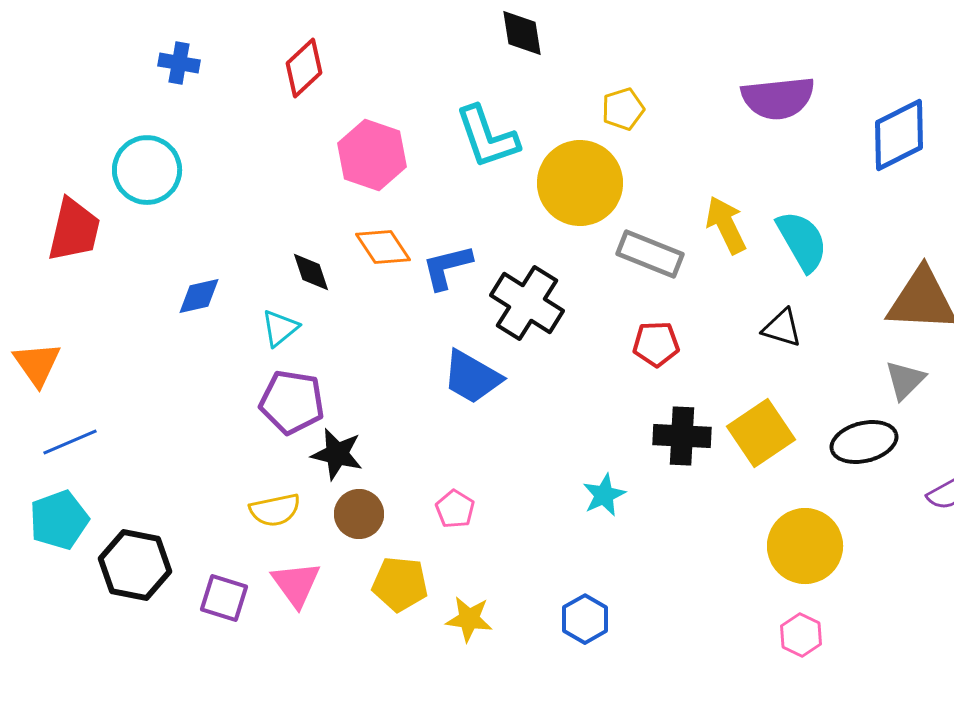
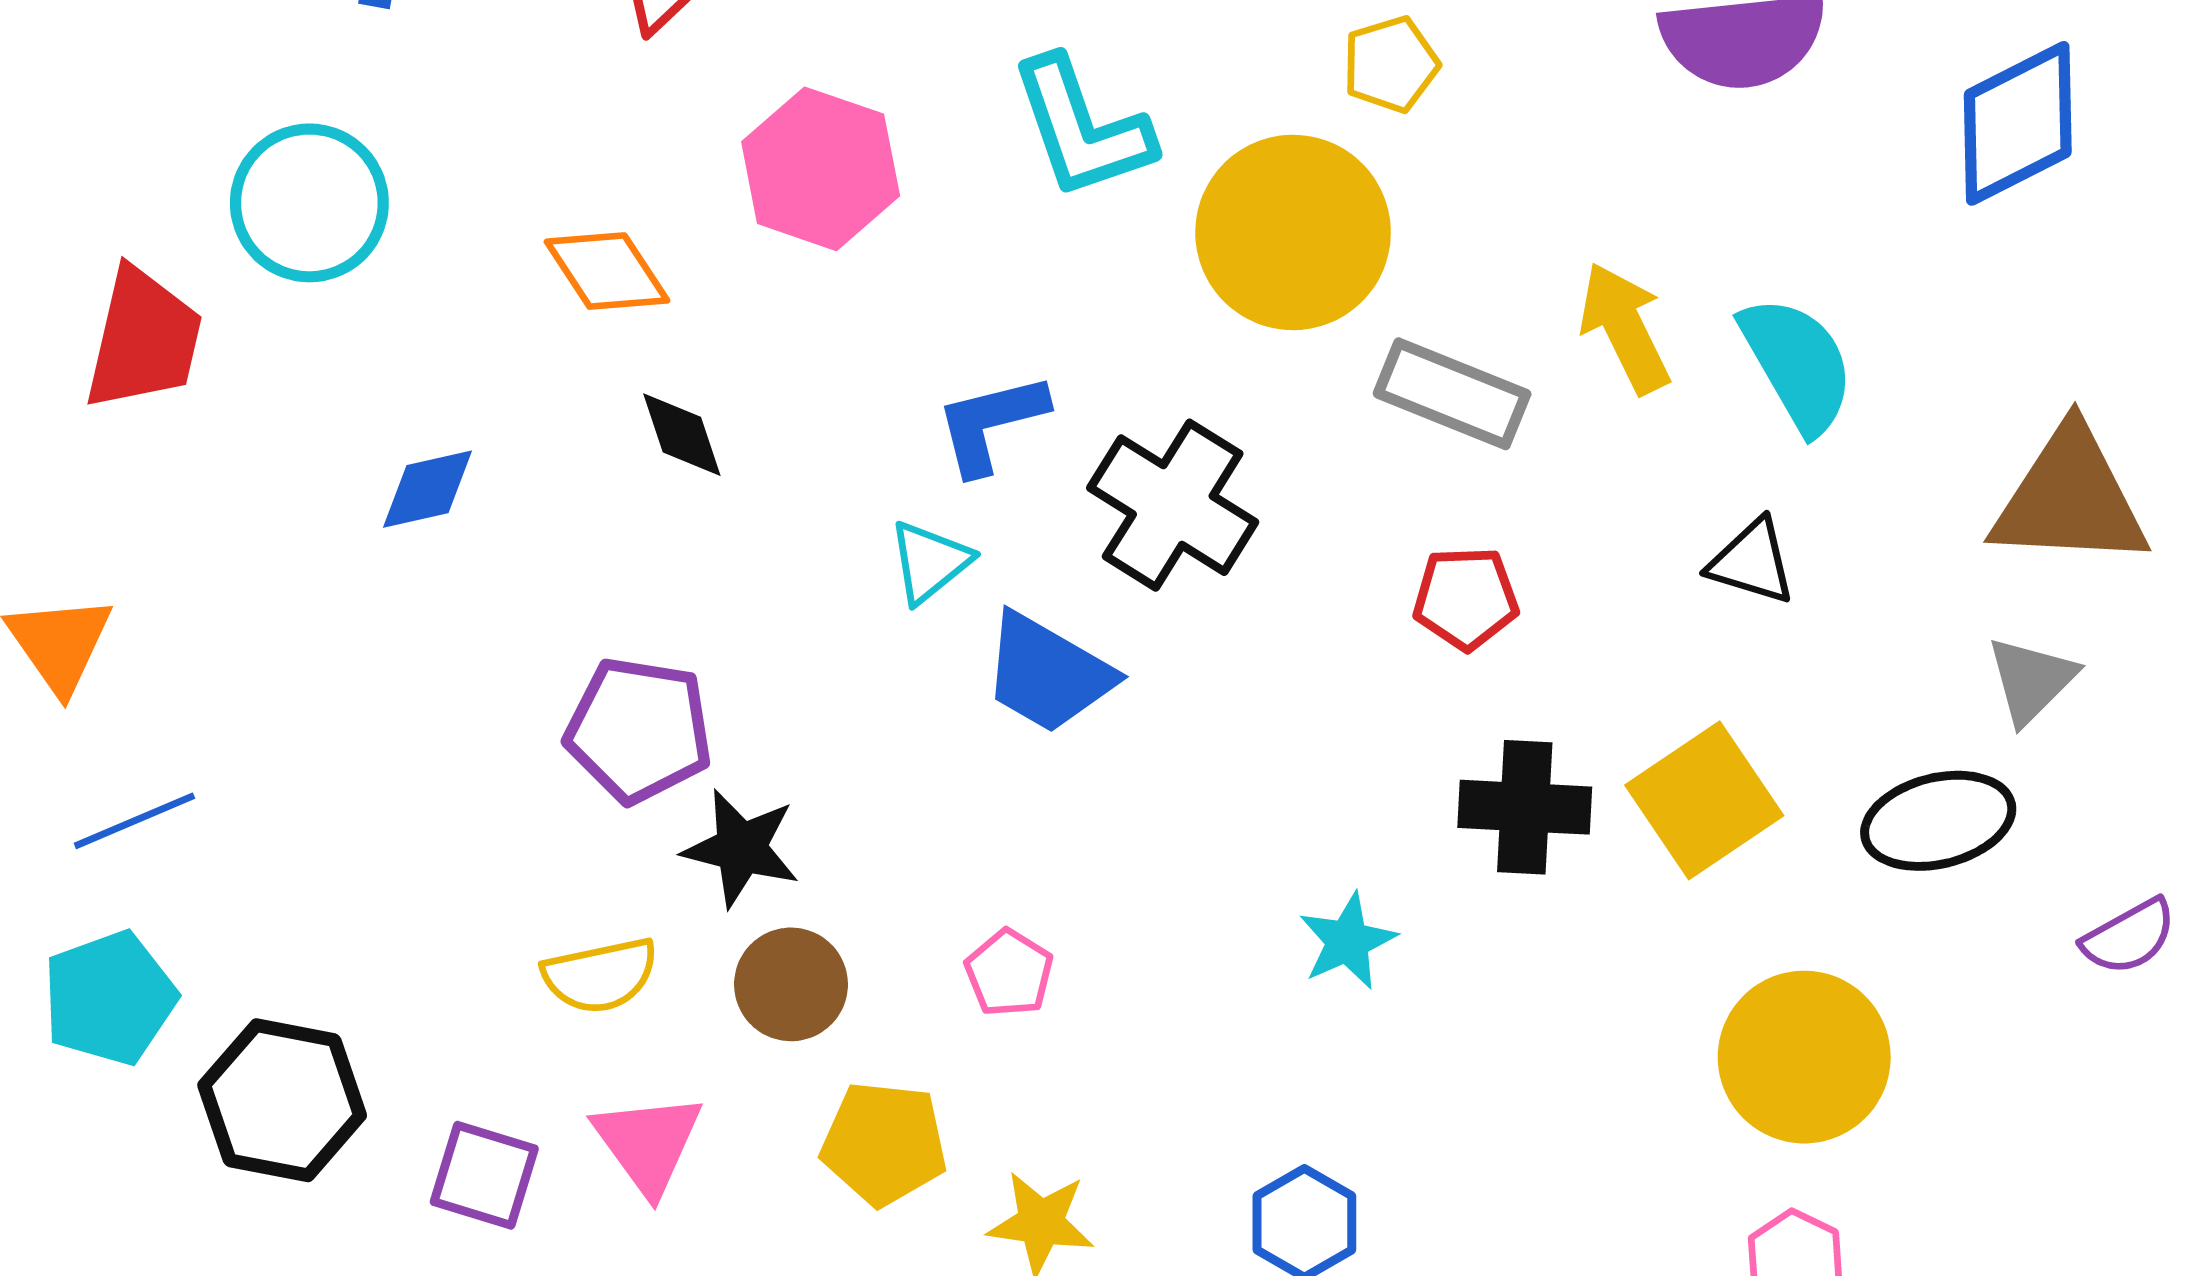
orange diamond: (383, 247) -> (607, 271), moved
cyan triangle: (280, 328) -> (930, 562), moved

